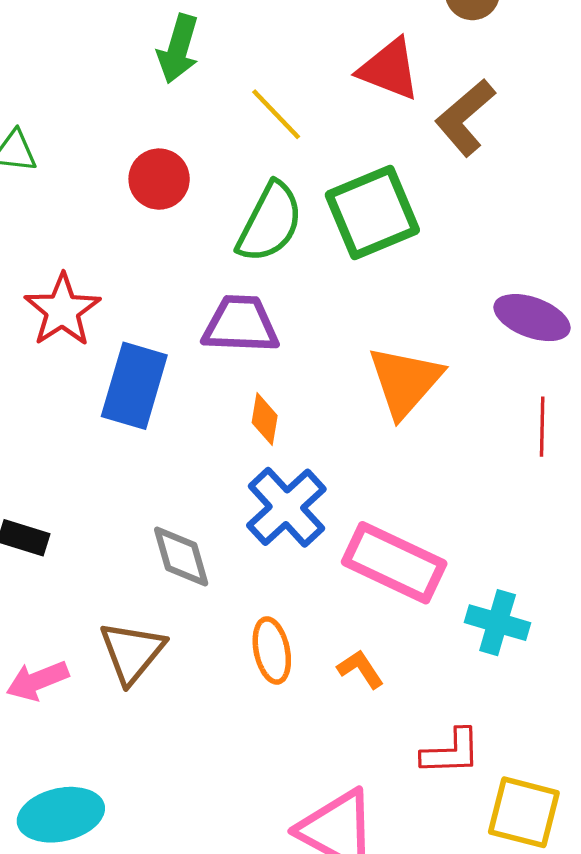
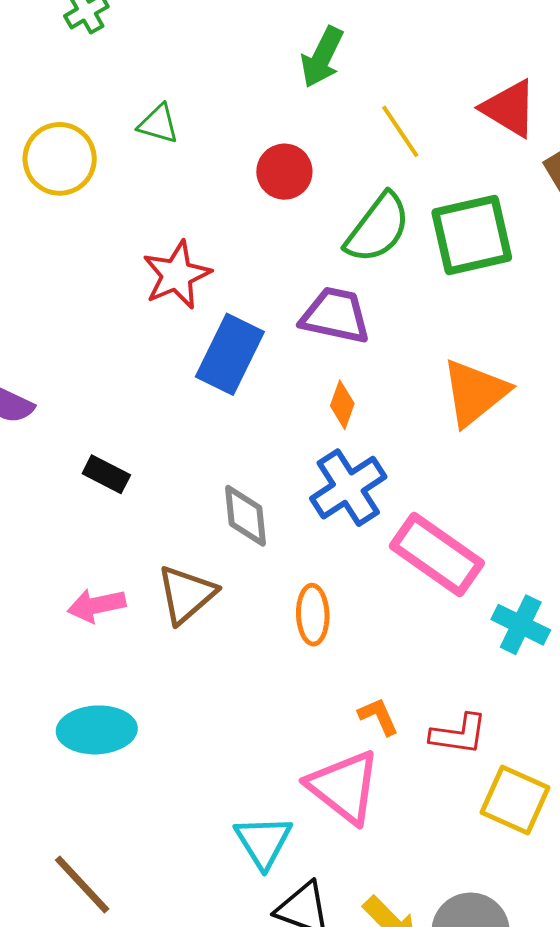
orange L-shape: (360, 669) -> (378, 716), moved

